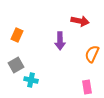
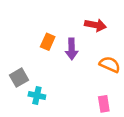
orange rectangle: (17, 35) -> (48, 42), moved
orange semicircle: (92, 54) -> (110, 64), turned 90

